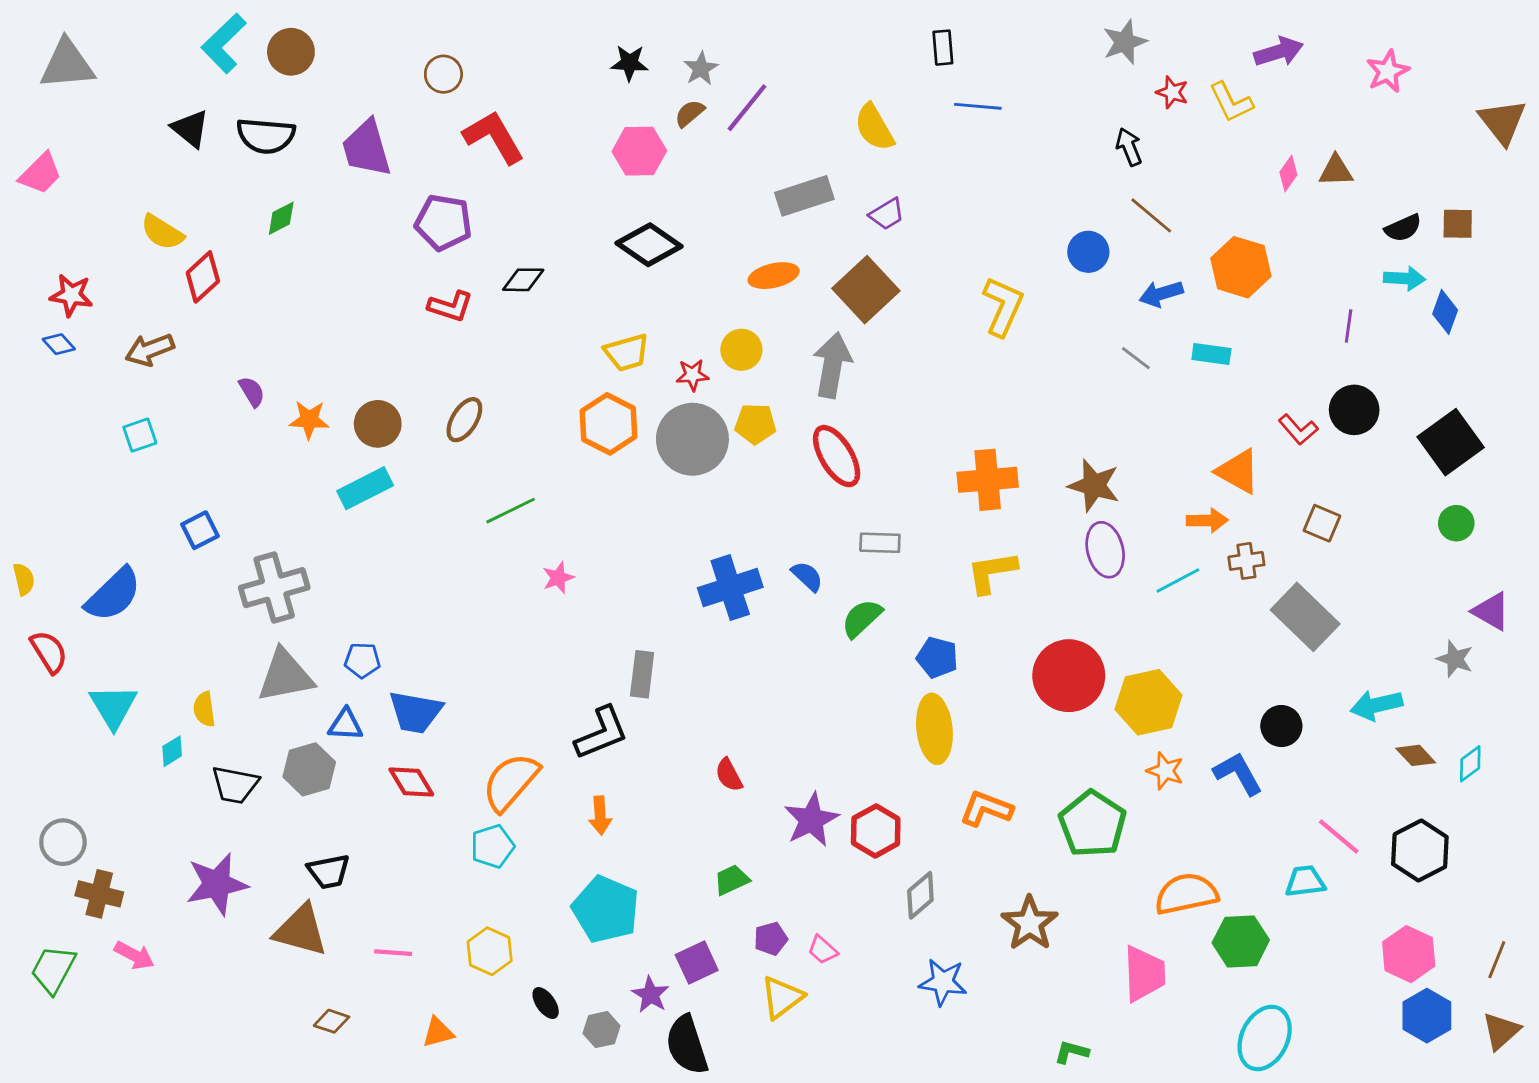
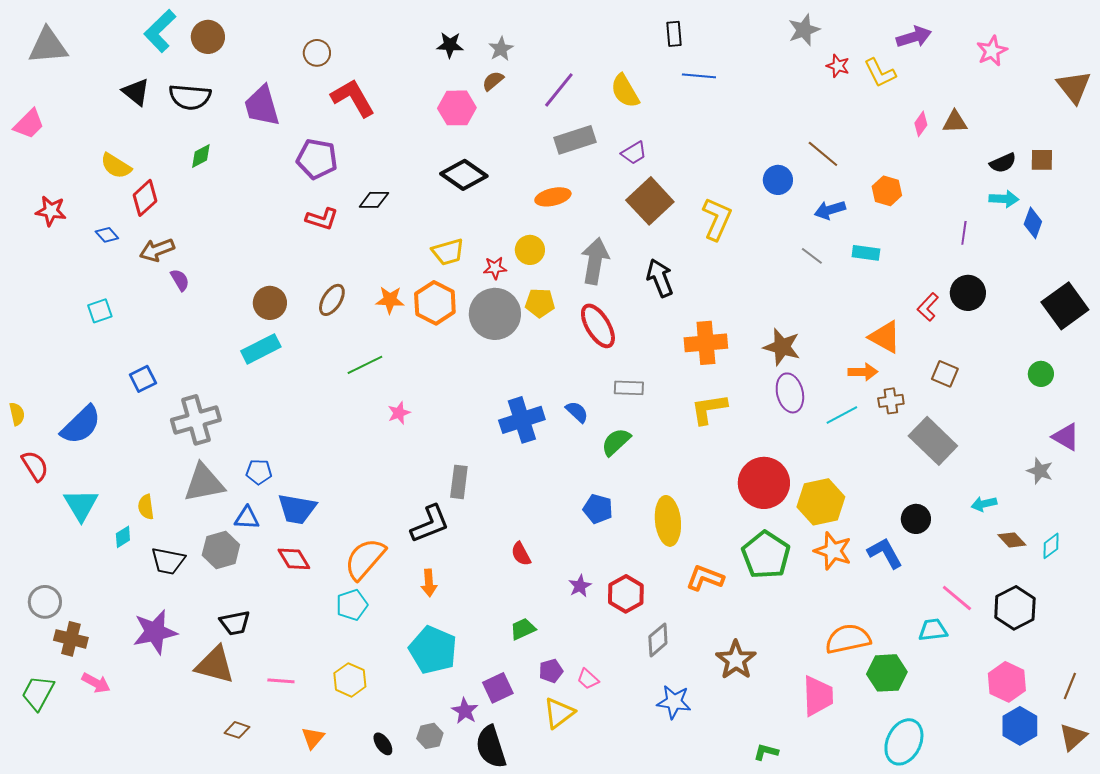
purple line: (747, 108) -> (559, 90), moved
black arrow: (1129, 147) -> (660, 278), moved, size x1.4
orange hexagon: (1241, 267) -> (887, 191), size x0.7
brown square: (866, 290) -> (650, 201), moved
blue diamond: (59, 344) -> (107, 235), moved
brown arrow: (150, 350) -> (157, 250), moved
orange star: (309, 420) -> (390, 300), moved
red L-shape: (1298, 429) -> (928, 307), turned 84
black square: (1451, 442) -> (1065, 306), moved
blue pentagon: (937, 657) -> (598, 509), moved
cyan arrow: (1377, 705) -> (984, 504), size x0.7
orange star: (1165, 771) -> (833, 551), size x1.4
purple star: (811, 820) -> (580, 586), size x0.6
green pentagon: (1093, 824) -> (766, 555), moved
black ellipse: (546, 1003) -> (383, 744), moved
orange triangle: (438, 1032) -> (313, 738), turned -35

